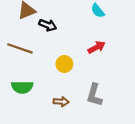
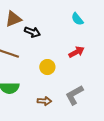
gray L-shape: (94, 95) -> (74, 95), turned 45

